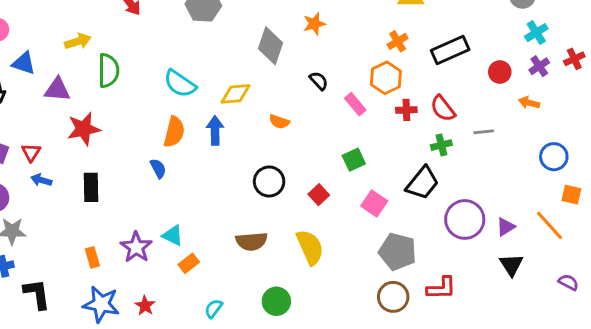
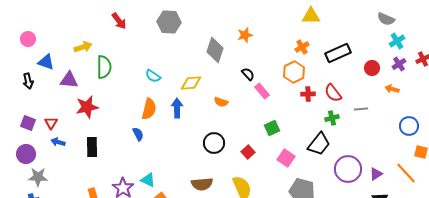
cyan semicircle: (180, 84) -> (153, 76), size x0.7
pink rectangle: (355, 104) -> (262, 91), moved

